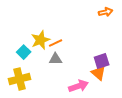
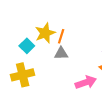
orange line: (56, 43) -> (61, 36), turned -48

